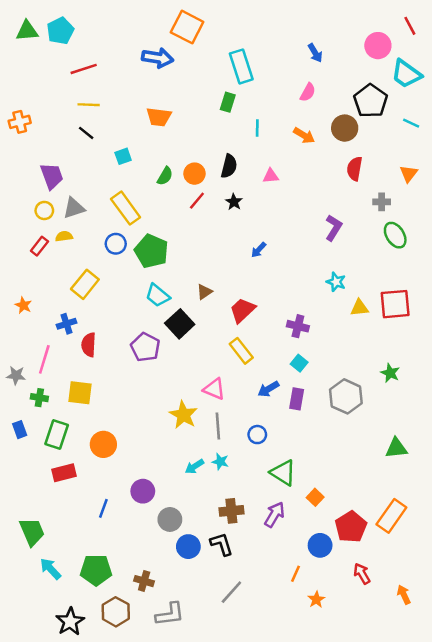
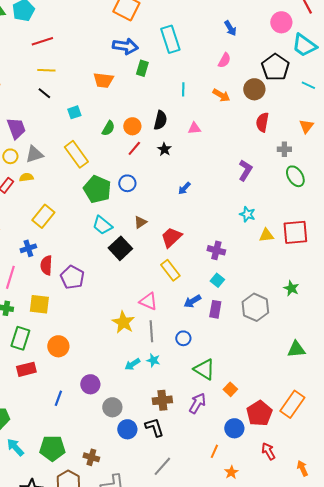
blue arrow: (158, 58) -> (125, 46), moved
green rectangle: (228, 102) -> (142, 68), moved
blue circle: (116, 244) -> (127, 183), moved
purple pentagon: (145, 347) -> (72, 277), moved

